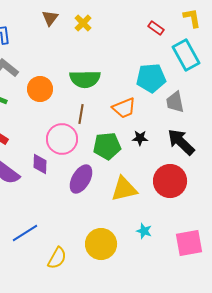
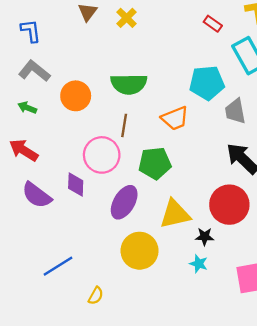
black star: (140, 138) -> (205, 237), moved
yellow circle: (101, 244) -> (140, 251), moved
yellow semicircle: (57, 258) -> (96, 296), size x0.7

